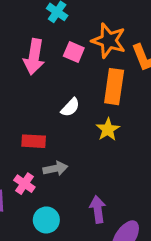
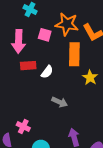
yellow star: (108, 129) -> (90, 78), moved
red rectangle: (34, 141) -> (28, 66), moved
gray arrow: (55, 169) -> (60, 102), moved, turned 42

